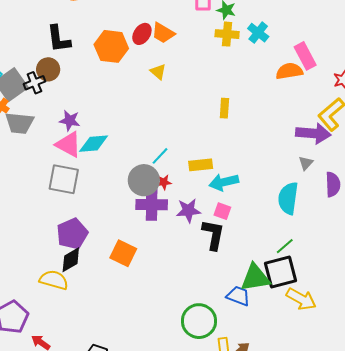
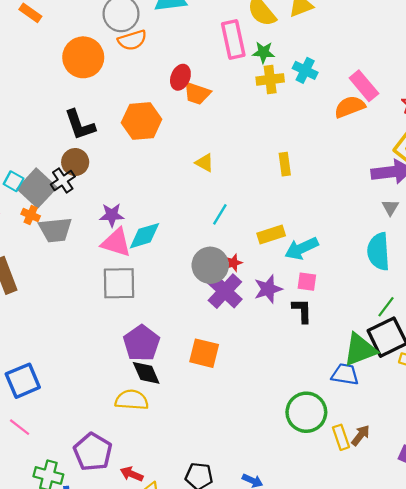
red ellipse: (142, 34) -> (180, 77), moved
yellow triangle: (158, 72) -> (205, 163), moved
cyan line: (160, 156) -> (220, 214), moved
purple cross: (152, 205) -> (225, 291), turned -36
black L-shape: (213, 235) -> (302, 311), size x0.7
black diamond: (71, 260) -> (146, 373), turned -72

